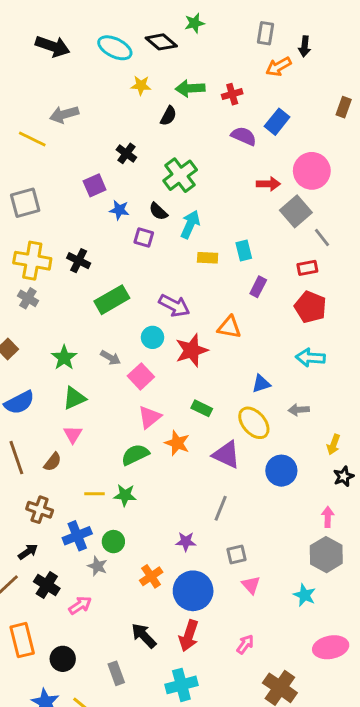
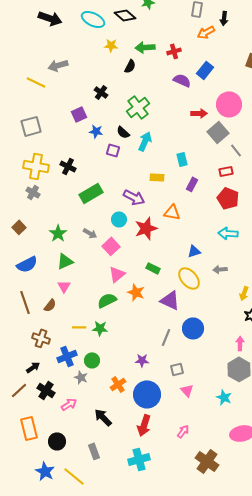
yellow rectangle: (208, 258) -> (157, 177), moved
blue circle: (281, 471) -> (193, 328), moved
black arrow: (144, 636) -> (103, 417), moved

